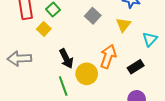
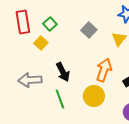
gray arrow: (19, 59) -> (30, 80), moved
yellow circle: (87, 74) -> (94, 96), moved

